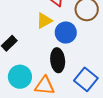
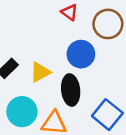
yellow triangle: (44, 21) -> (40, 72), moved

